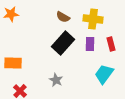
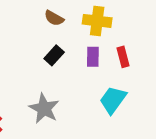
black rectangle: (63, 43) -> (54, 55), size x0.6
gray star: (56, 80) -> (44, 108), size x1.5

